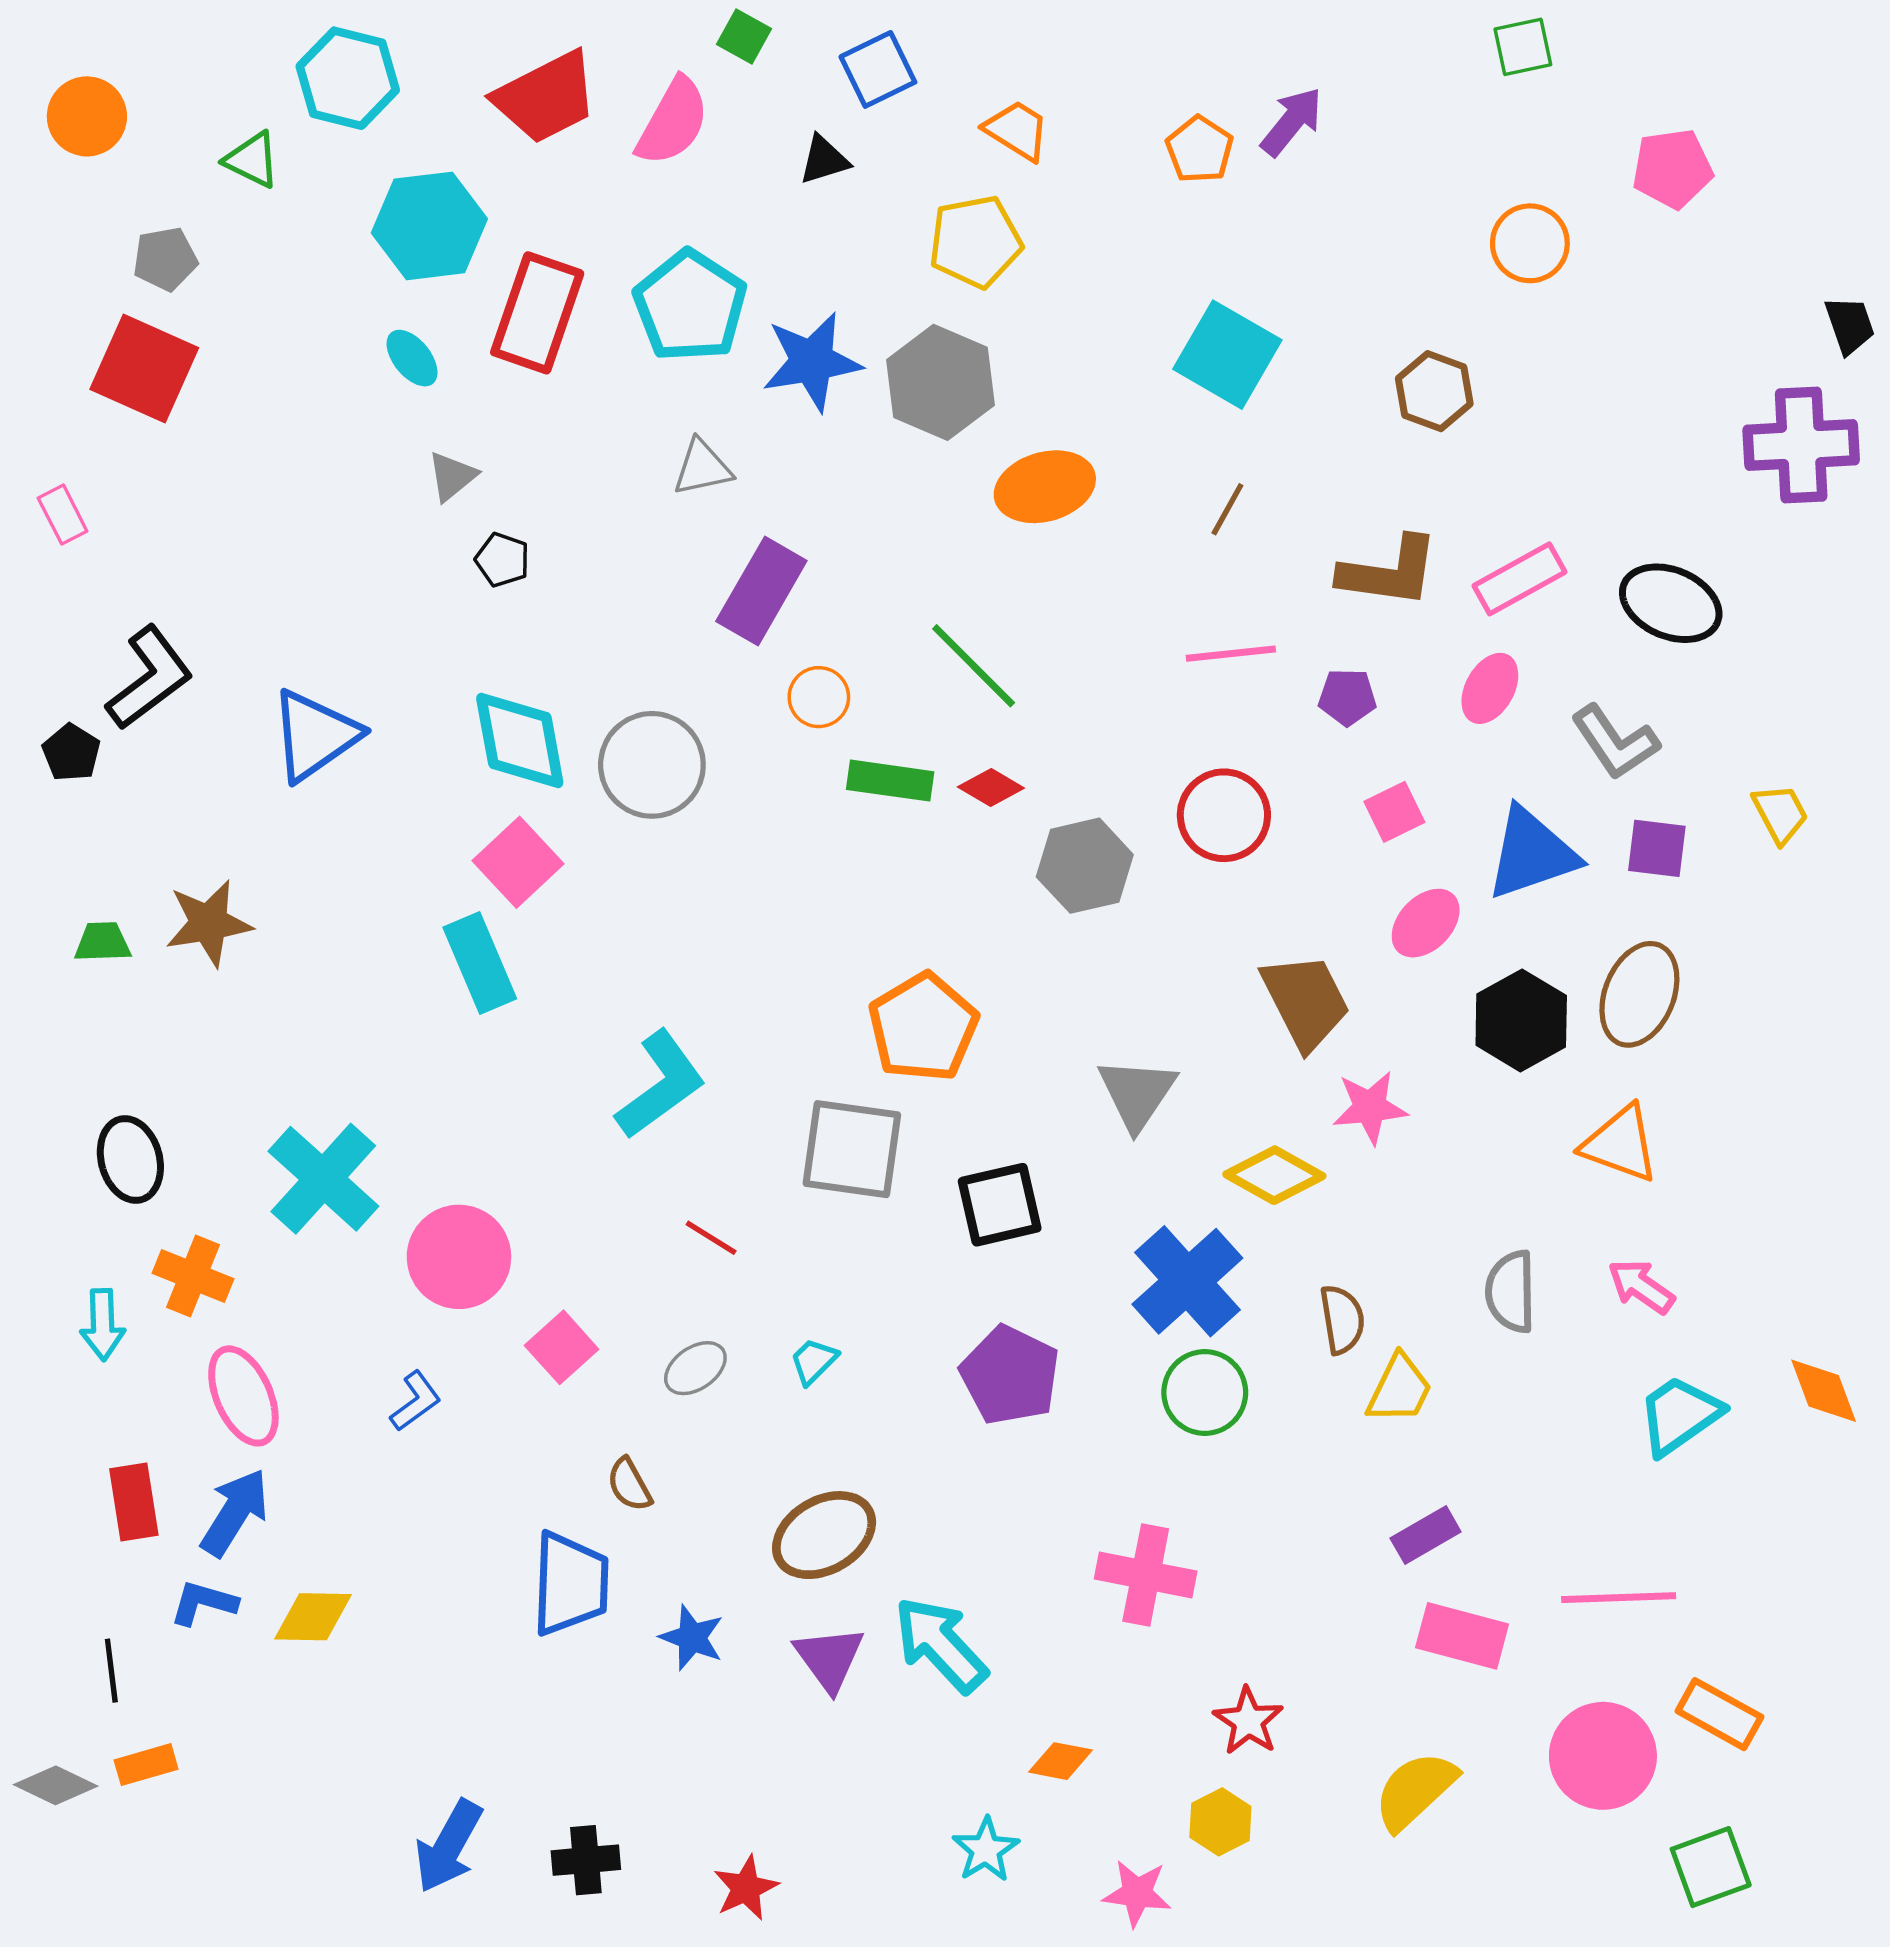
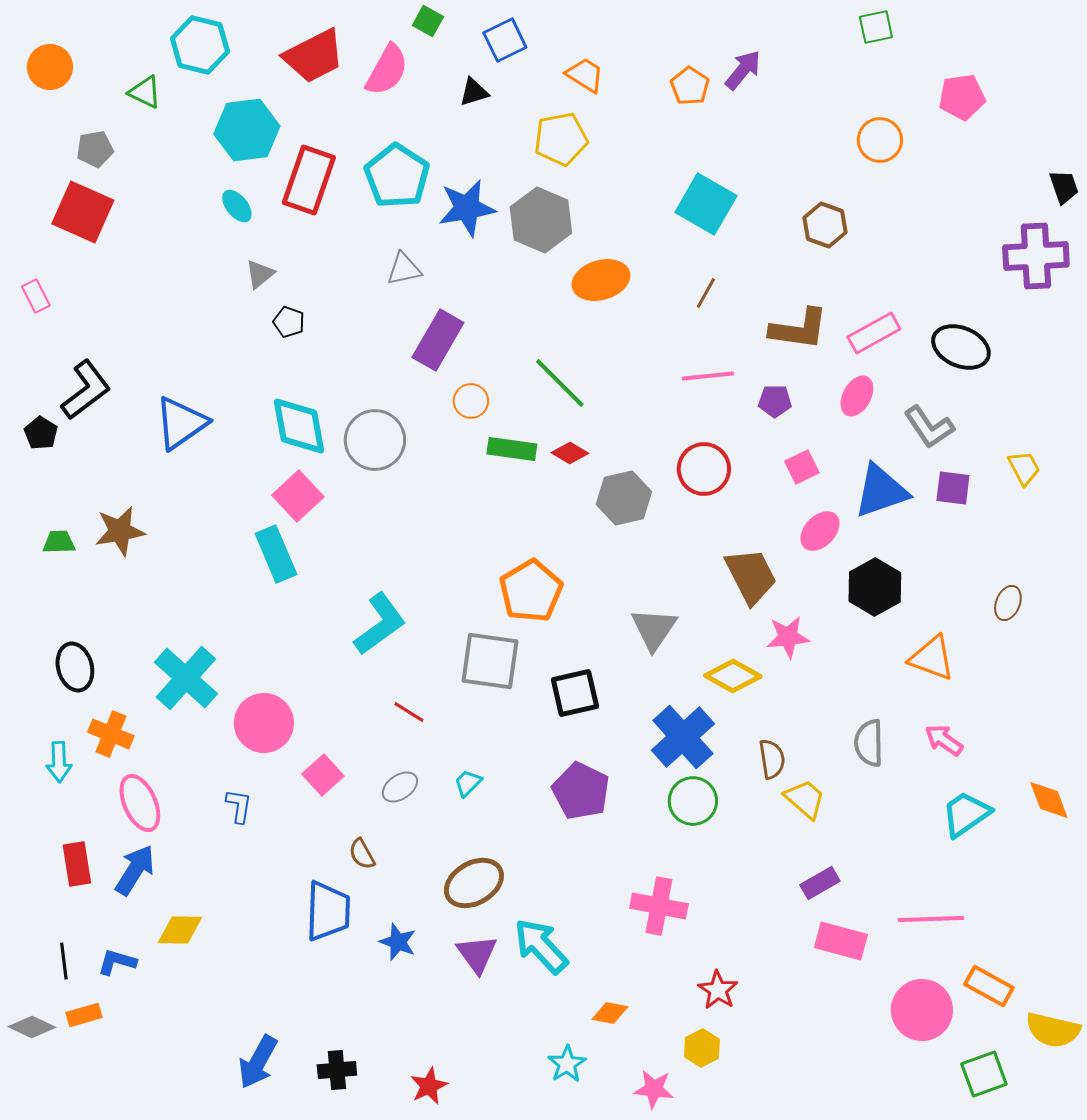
brown ellipse: (1639, 994) -> (1008, 603), moved, size x0.6
yellow trapezoid: (1399, 1389) -> (805, 799), turned -75
blue L-shape: (416, 1401) -> (239, 806), turned -45
blue L-shape: (203, 1603) -> (117, 962), moved
yellow semicircle: (1415, 1791) -> (1053, 1030), moved, turned -124

